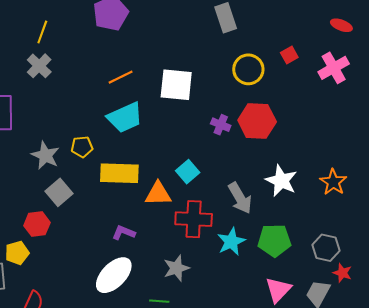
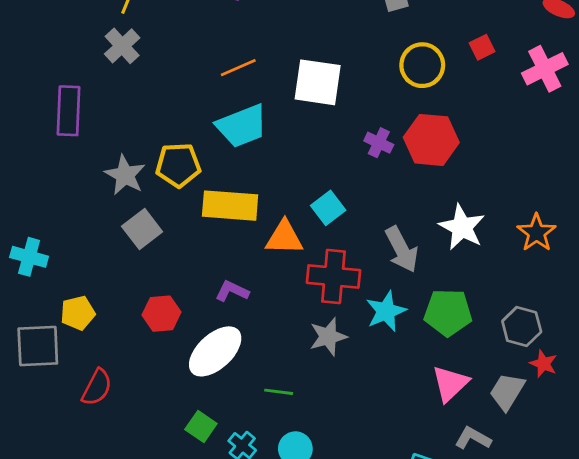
yellow pentagon: (82, 147) -> (178, 165), size x1.4
red hexagon: (37, 224) -> (162, 314), moved
gray star: (176, 268) -> (328, 337), moved

